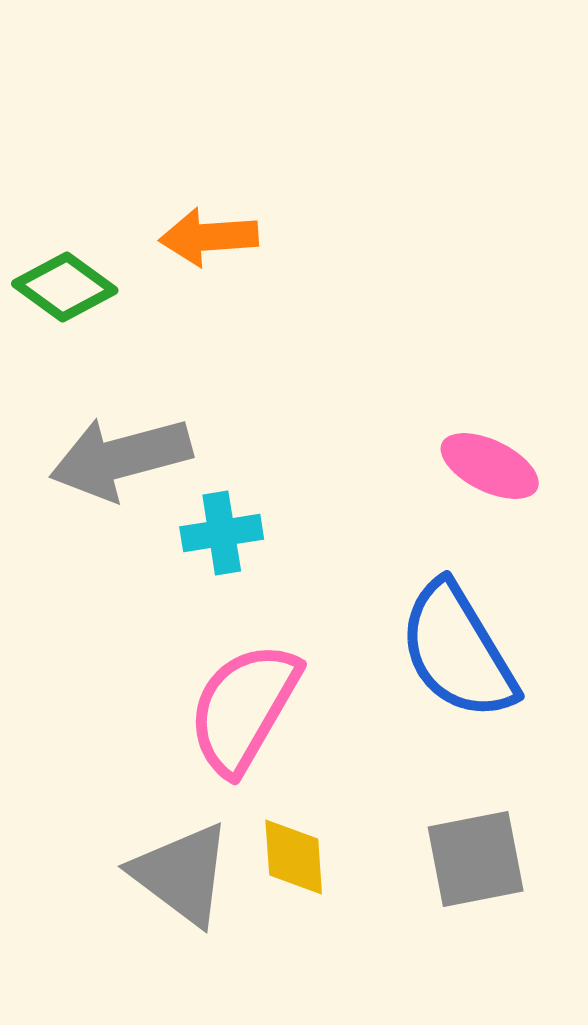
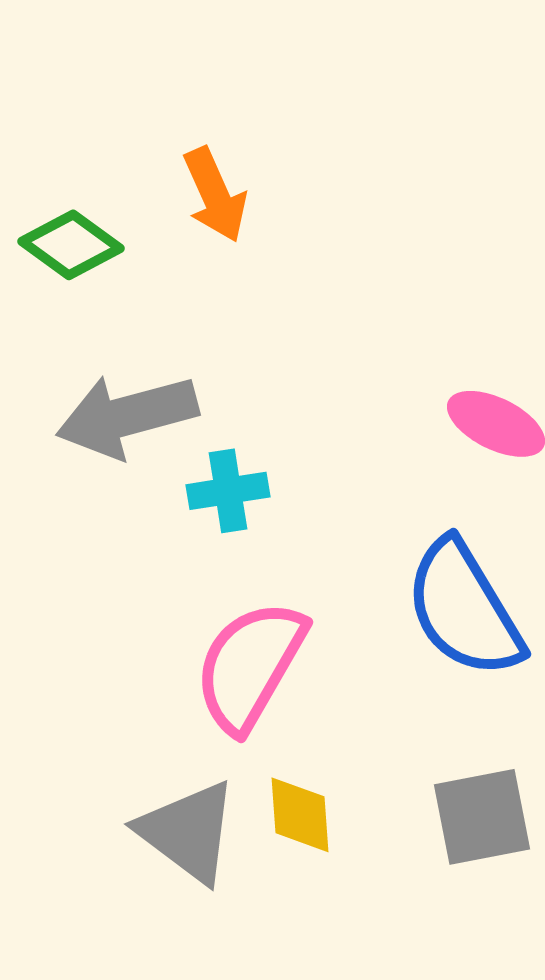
orange arrow: (209, 237) -> (215, 195), turned -110

